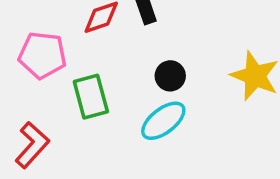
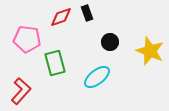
black circle: (170, 76) -> (110, 42), moved

